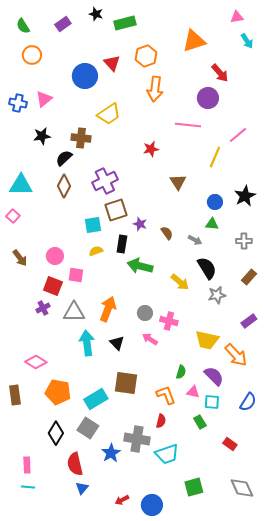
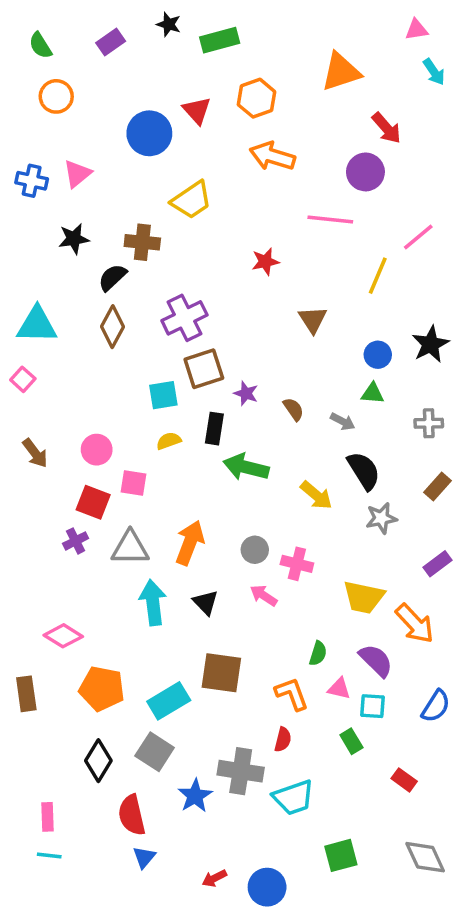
orange arrow: (155, 89) -> (272, 156), turned 100

